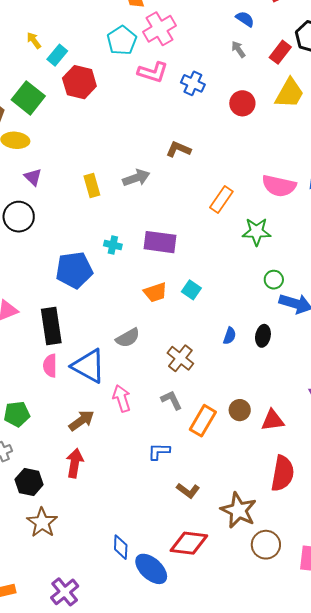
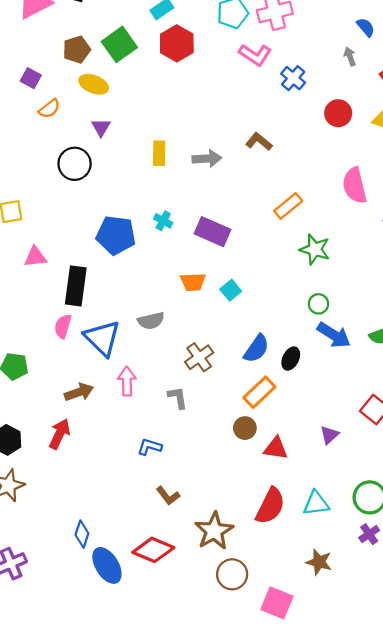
pink semicircle: (279, 186) -> (355, 186), moved, turned 48
blue semicircle: (230, 336) -> (256, 349), size x1.6
orange rectangle: (203, 421) -> (259, 392), moved

